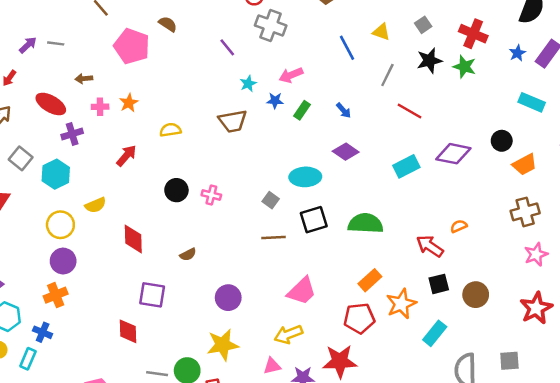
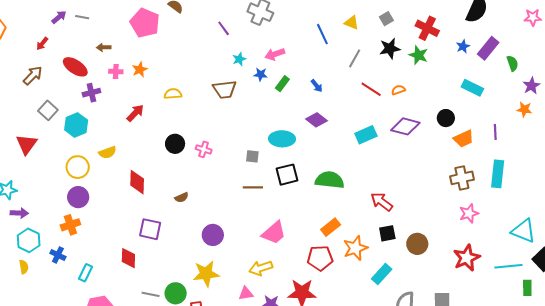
gray square: (271, 200) -> (252, 156), turned -32
orange semicircle: (459, 226) -> (398, 90), moved
cyan rectangle: (28, 359) -> (86, 273), moved

